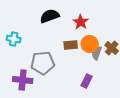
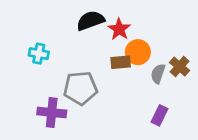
red star: (81, 22) -> (119, 29), moved
orange circle: (90, 44) -> (138, 52), moved
purple rectangle: (87, 81) -> (159, 115), moved

